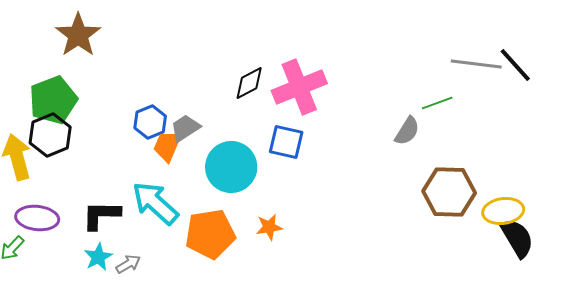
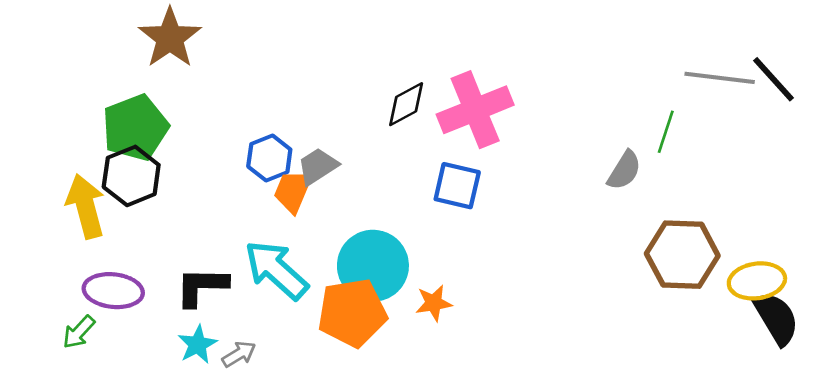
green line: (437, 103) -> (666, 132), turned -52
cyan circle: (231, 167) -> (373, 266), moved

